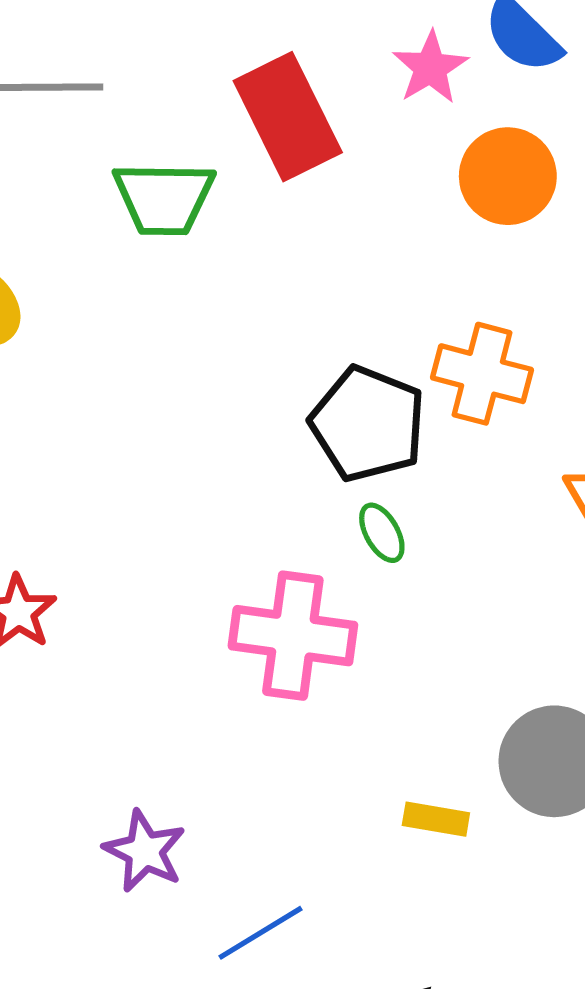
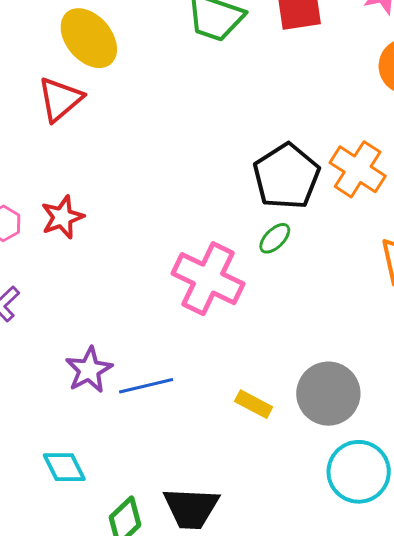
green ellipse: (382, 533) -> (275, 238), turned 56
blue line: (261, 933) -> (146, 386), moved

